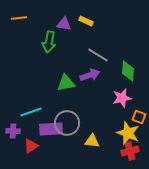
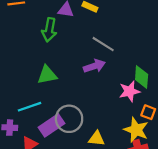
green diamond: (128, 71) -> (142, 77), moved
green triangle: (66, 83) -> (47, 75), moved
purple rectangle: (51, 129) -> (51, 125), turned -30

